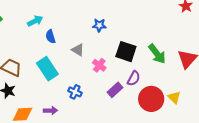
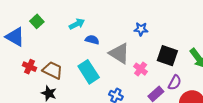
blue semicircle: (51, 37) -> (92, 40), turned 120
gray triangle: (78, 50) -> (119, 53), size x1.6

